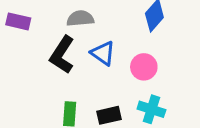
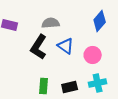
cyan cross: (151, 109) -> (98, 83), turned -30

